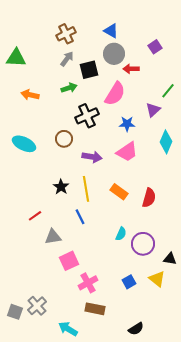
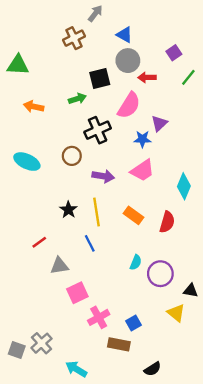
gray arrow: (67, 59) -> (95, 13), moved
green line: (168, 91) -> (188, 77), moved
purple triangle: (153, 110) -> (159, 123), moved
cyan diamond: (166, 142) -> (184, 186), moved
blue square: (129, 282) -> (133, 323), moved
brown rectangle: (95, 309) -> (119, 344), moved

